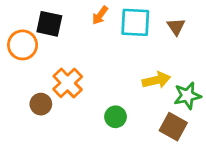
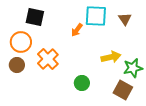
orange arrow: (100, 15) -> (77, 30), moved
orange circle: (23, 45) -> (21, 42), moved
brown circle: (41, 104) -> (17, 65), moved

